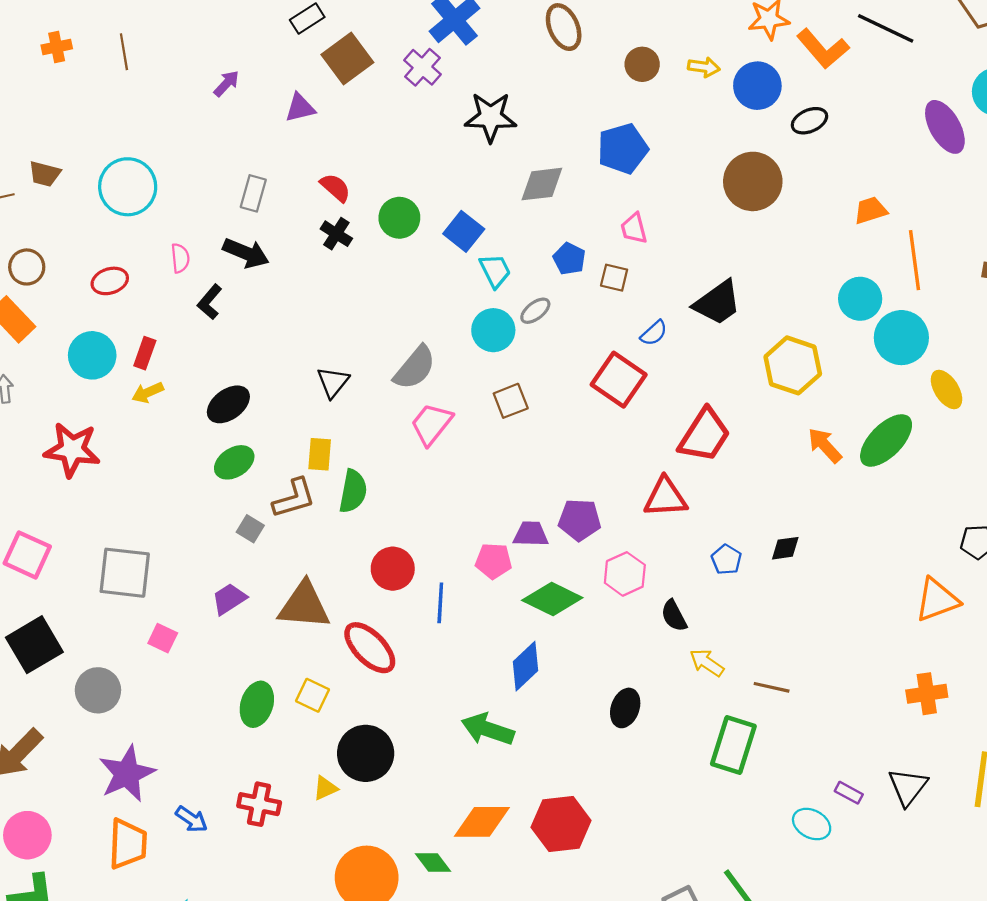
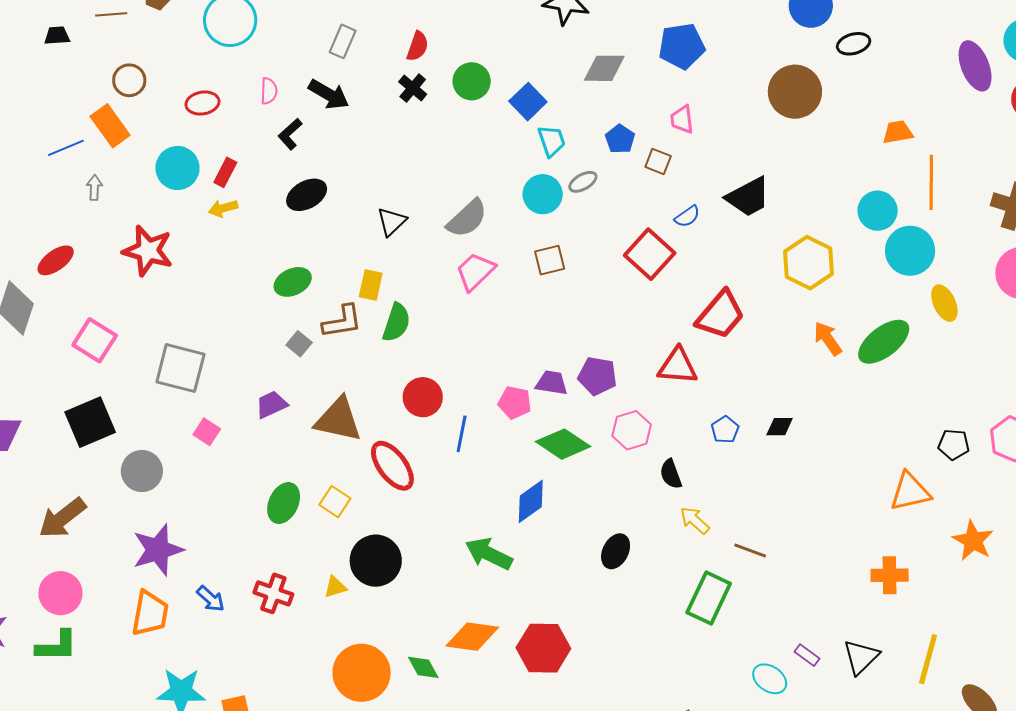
red semicircle: (335, 188) -> (418, 46), turned 60
black ellipse: (228, 404) -> (307, 195), moved

